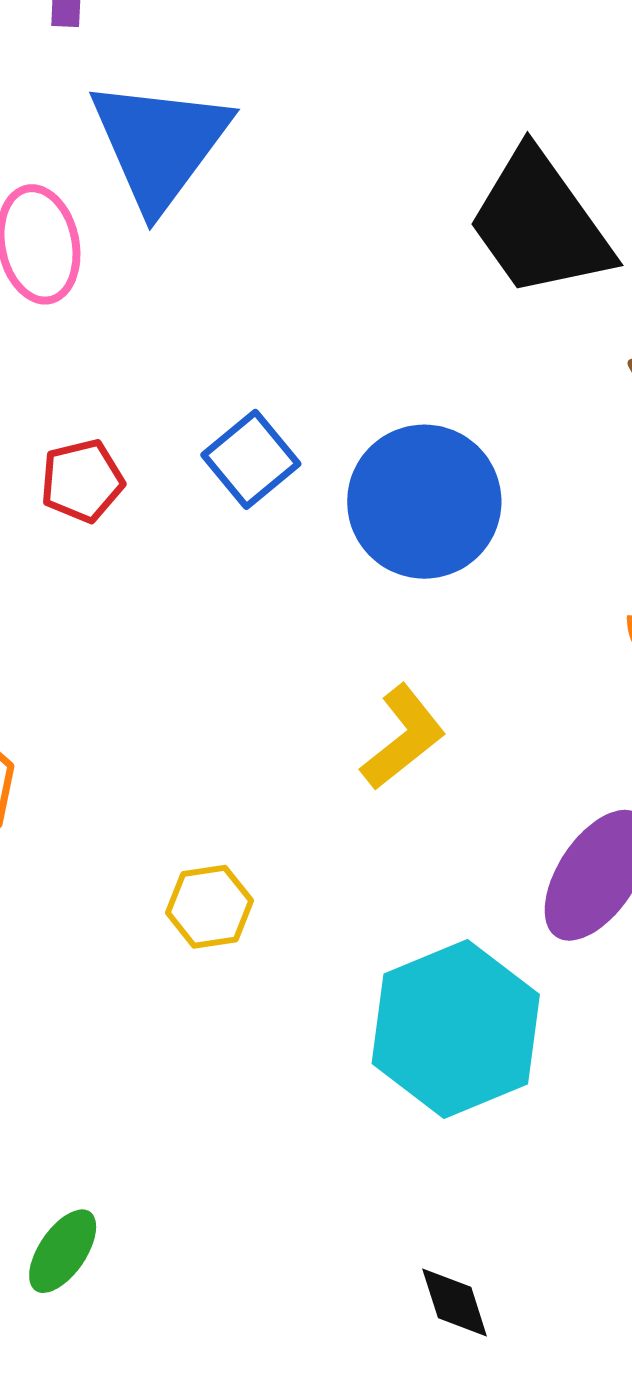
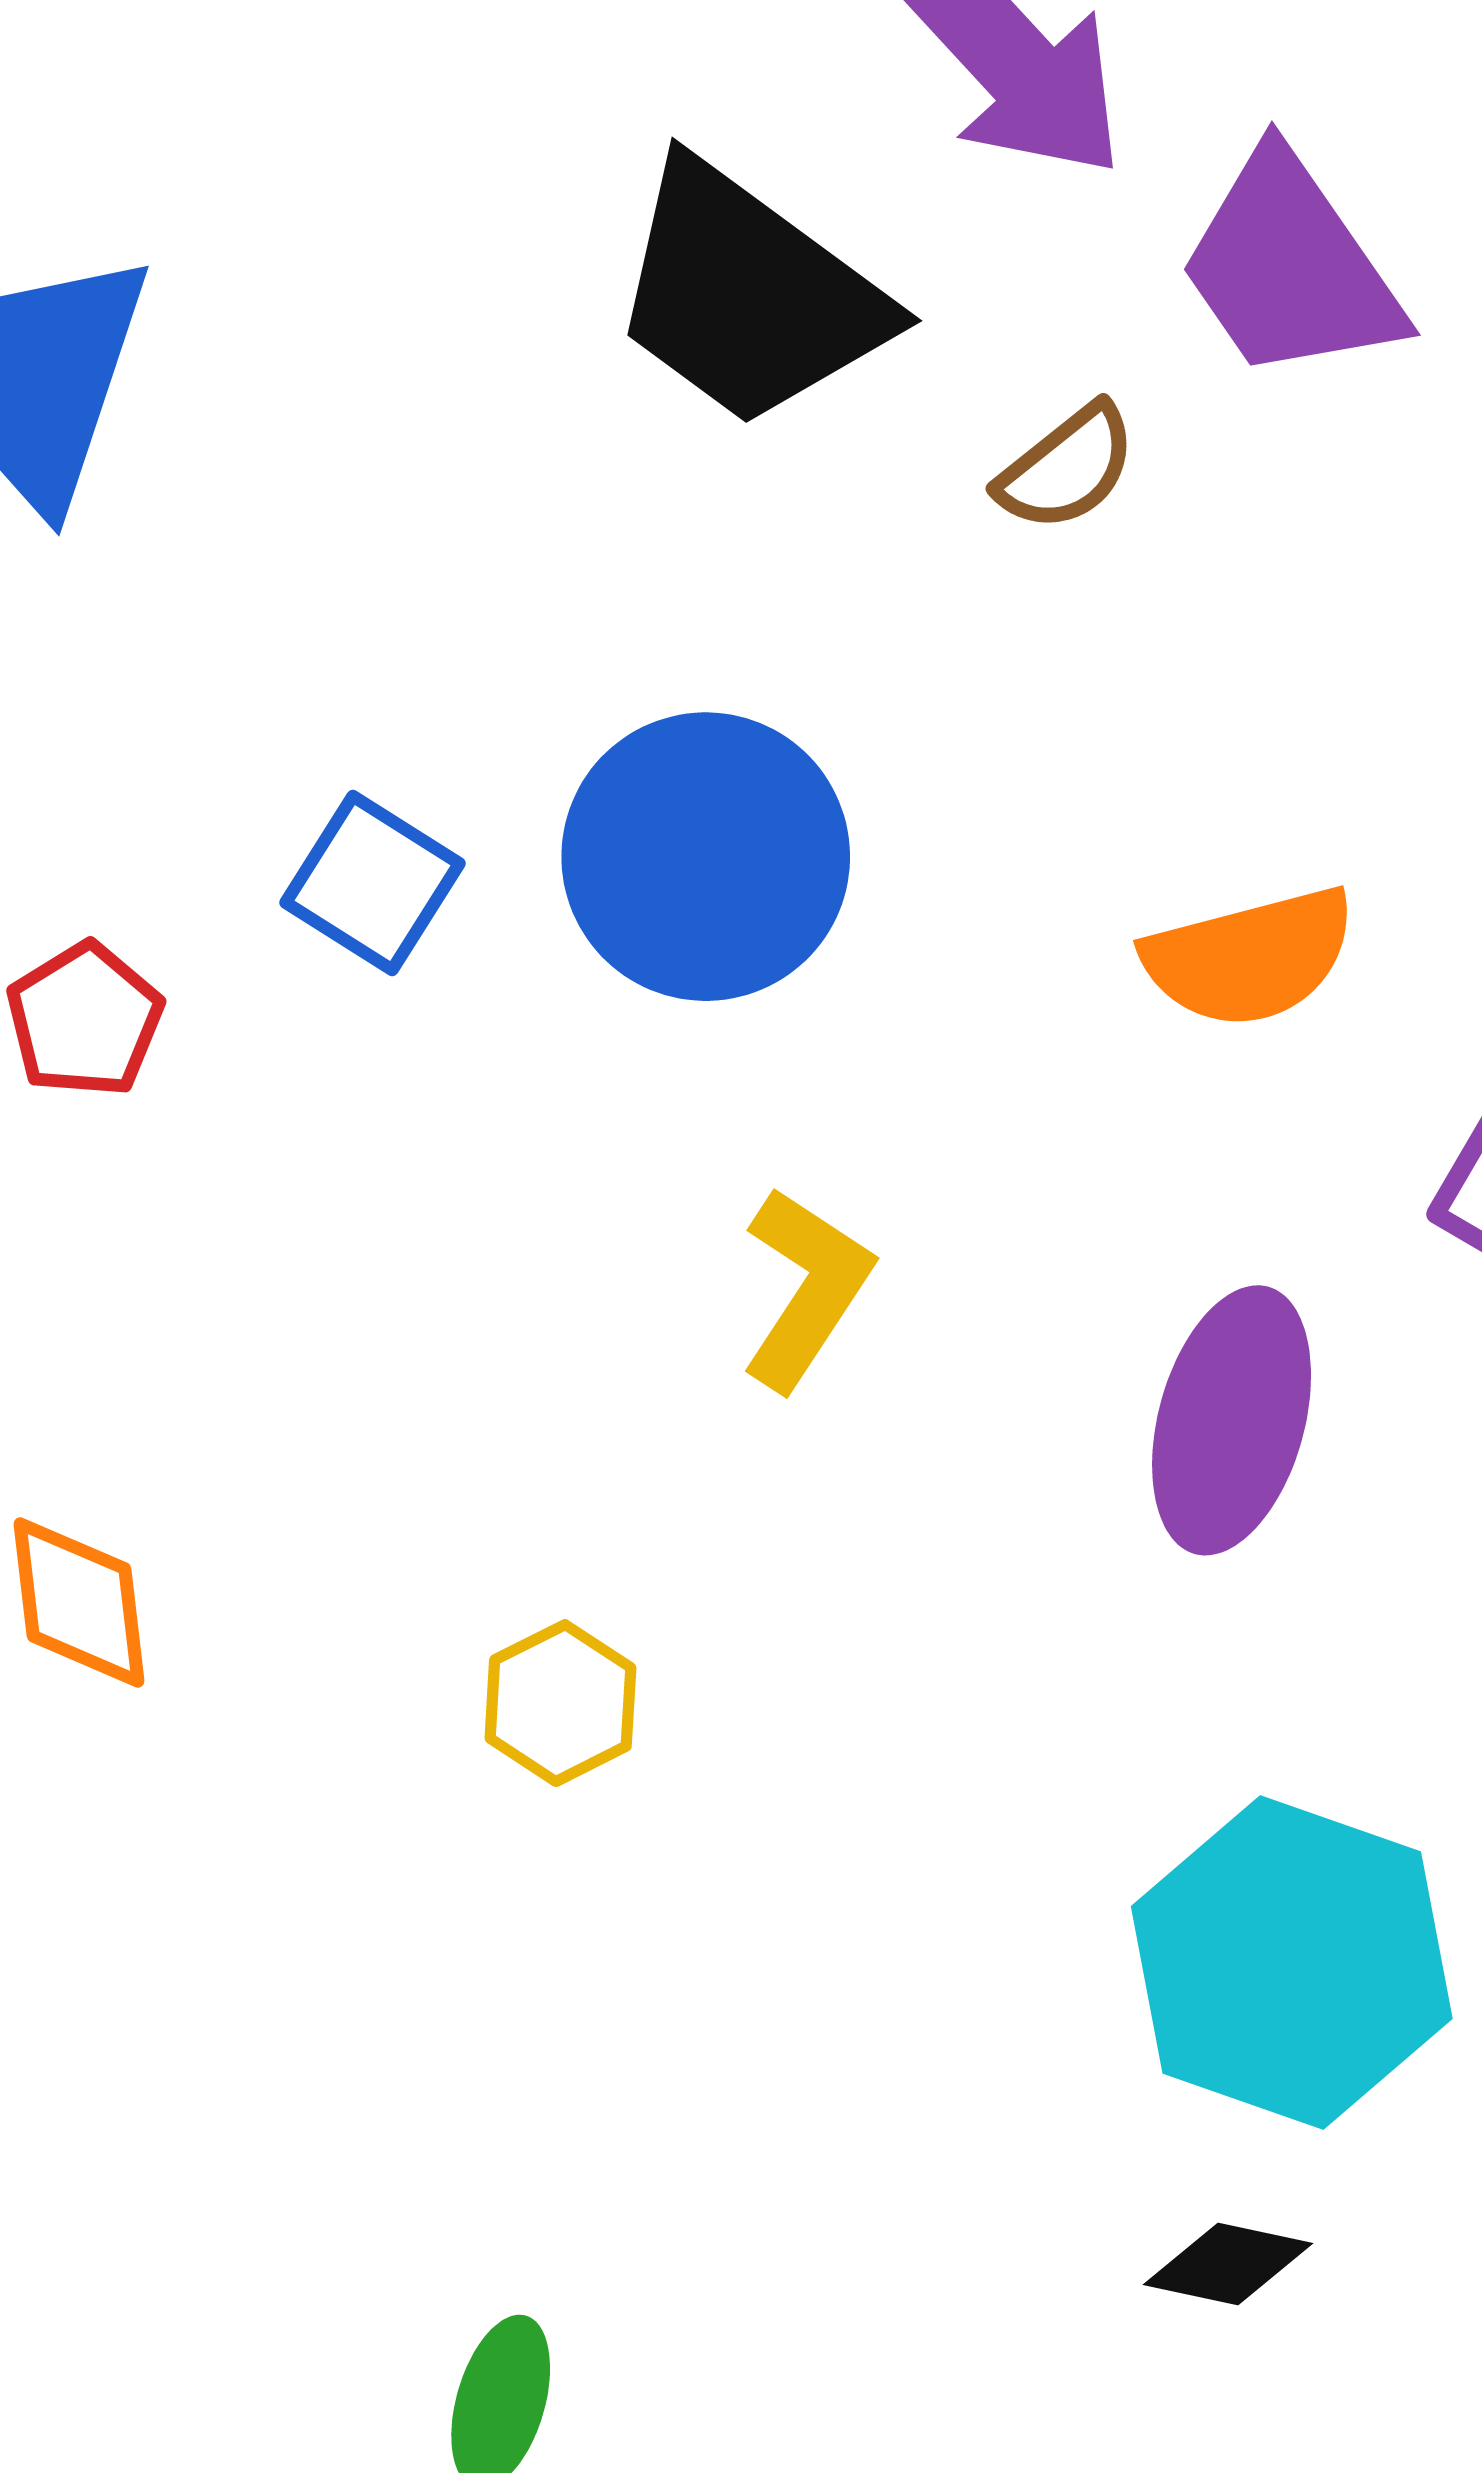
cyan hexagon: (456, 1029) -> (1292, 1963), moved
black diamond: (455, 1303) -> (1228, 2264), turned -42

